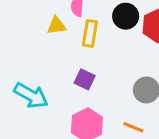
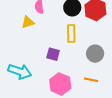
yellow rectangle: (90, 33) -> (71, 33), moved

